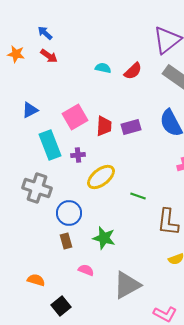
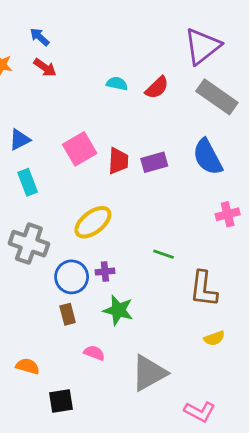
cyan rectangle: (50, 145) -> (28, 182), moved, size x0.7
purple cross: (78, 155) -> (105, 272), moved
yellow ellipse: (101, 177) -> (93, 222), moved
black square: (61, 306) -> (61, 401), turned 30

